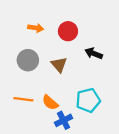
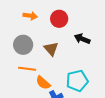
orange line: (23, 99) -> (27, 69), moved

